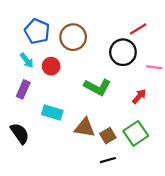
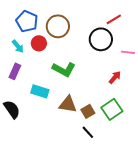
red circle: (51, 66) -> (39, 43), moved
green L-shape: (97, 87) -> (64, 69), moved
black line: (108, 160) -> (88, 132), turned 64

